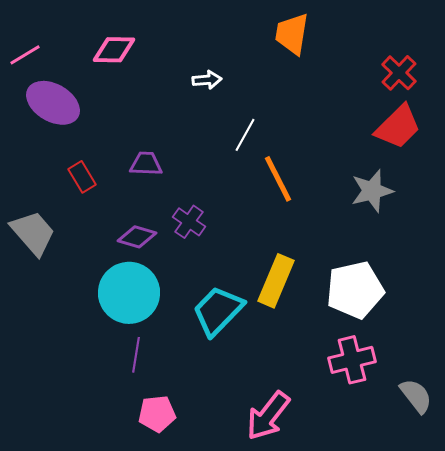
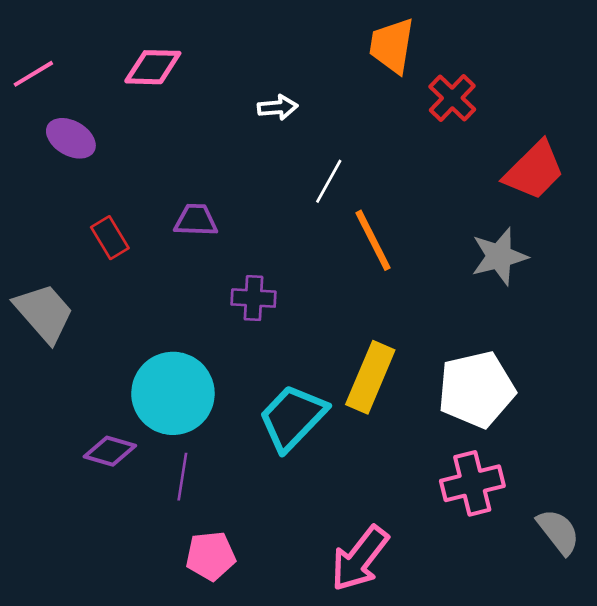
red cross: (399, 73) -> (452, 98), moved
purple ellipse: (53, 103) -> (71, 138), size x0.7
purple cross: (189, 222) -> (254, 298), turned -32
purple diamond: (137, 237) -> (110, 451), moved

